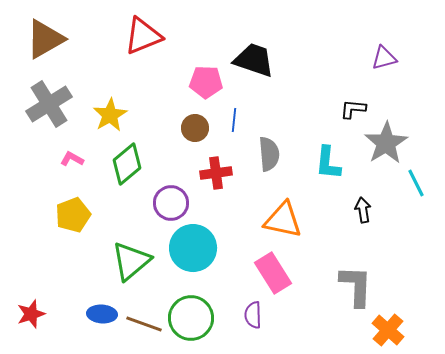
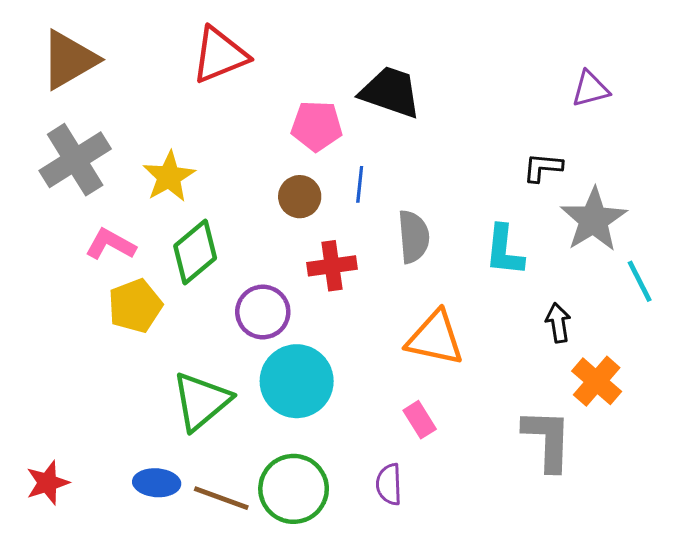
pink L-shape: (72, 159) -> (111, 244), size x1.4
yellow pentagon: (73, 215) -> (135, 306), moved
pink rectangle: (273, 273) -> (420, 420), size x0.6
orange cross: (388, 330) -> (597, 381), moved

